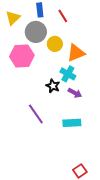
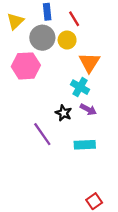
yellow circle: (55, 44) -> (67, 40), moved
orange triangle: (76, 53) -> (89, 62), turned -36
black star: (53, 86) -> (64, 113), moved

